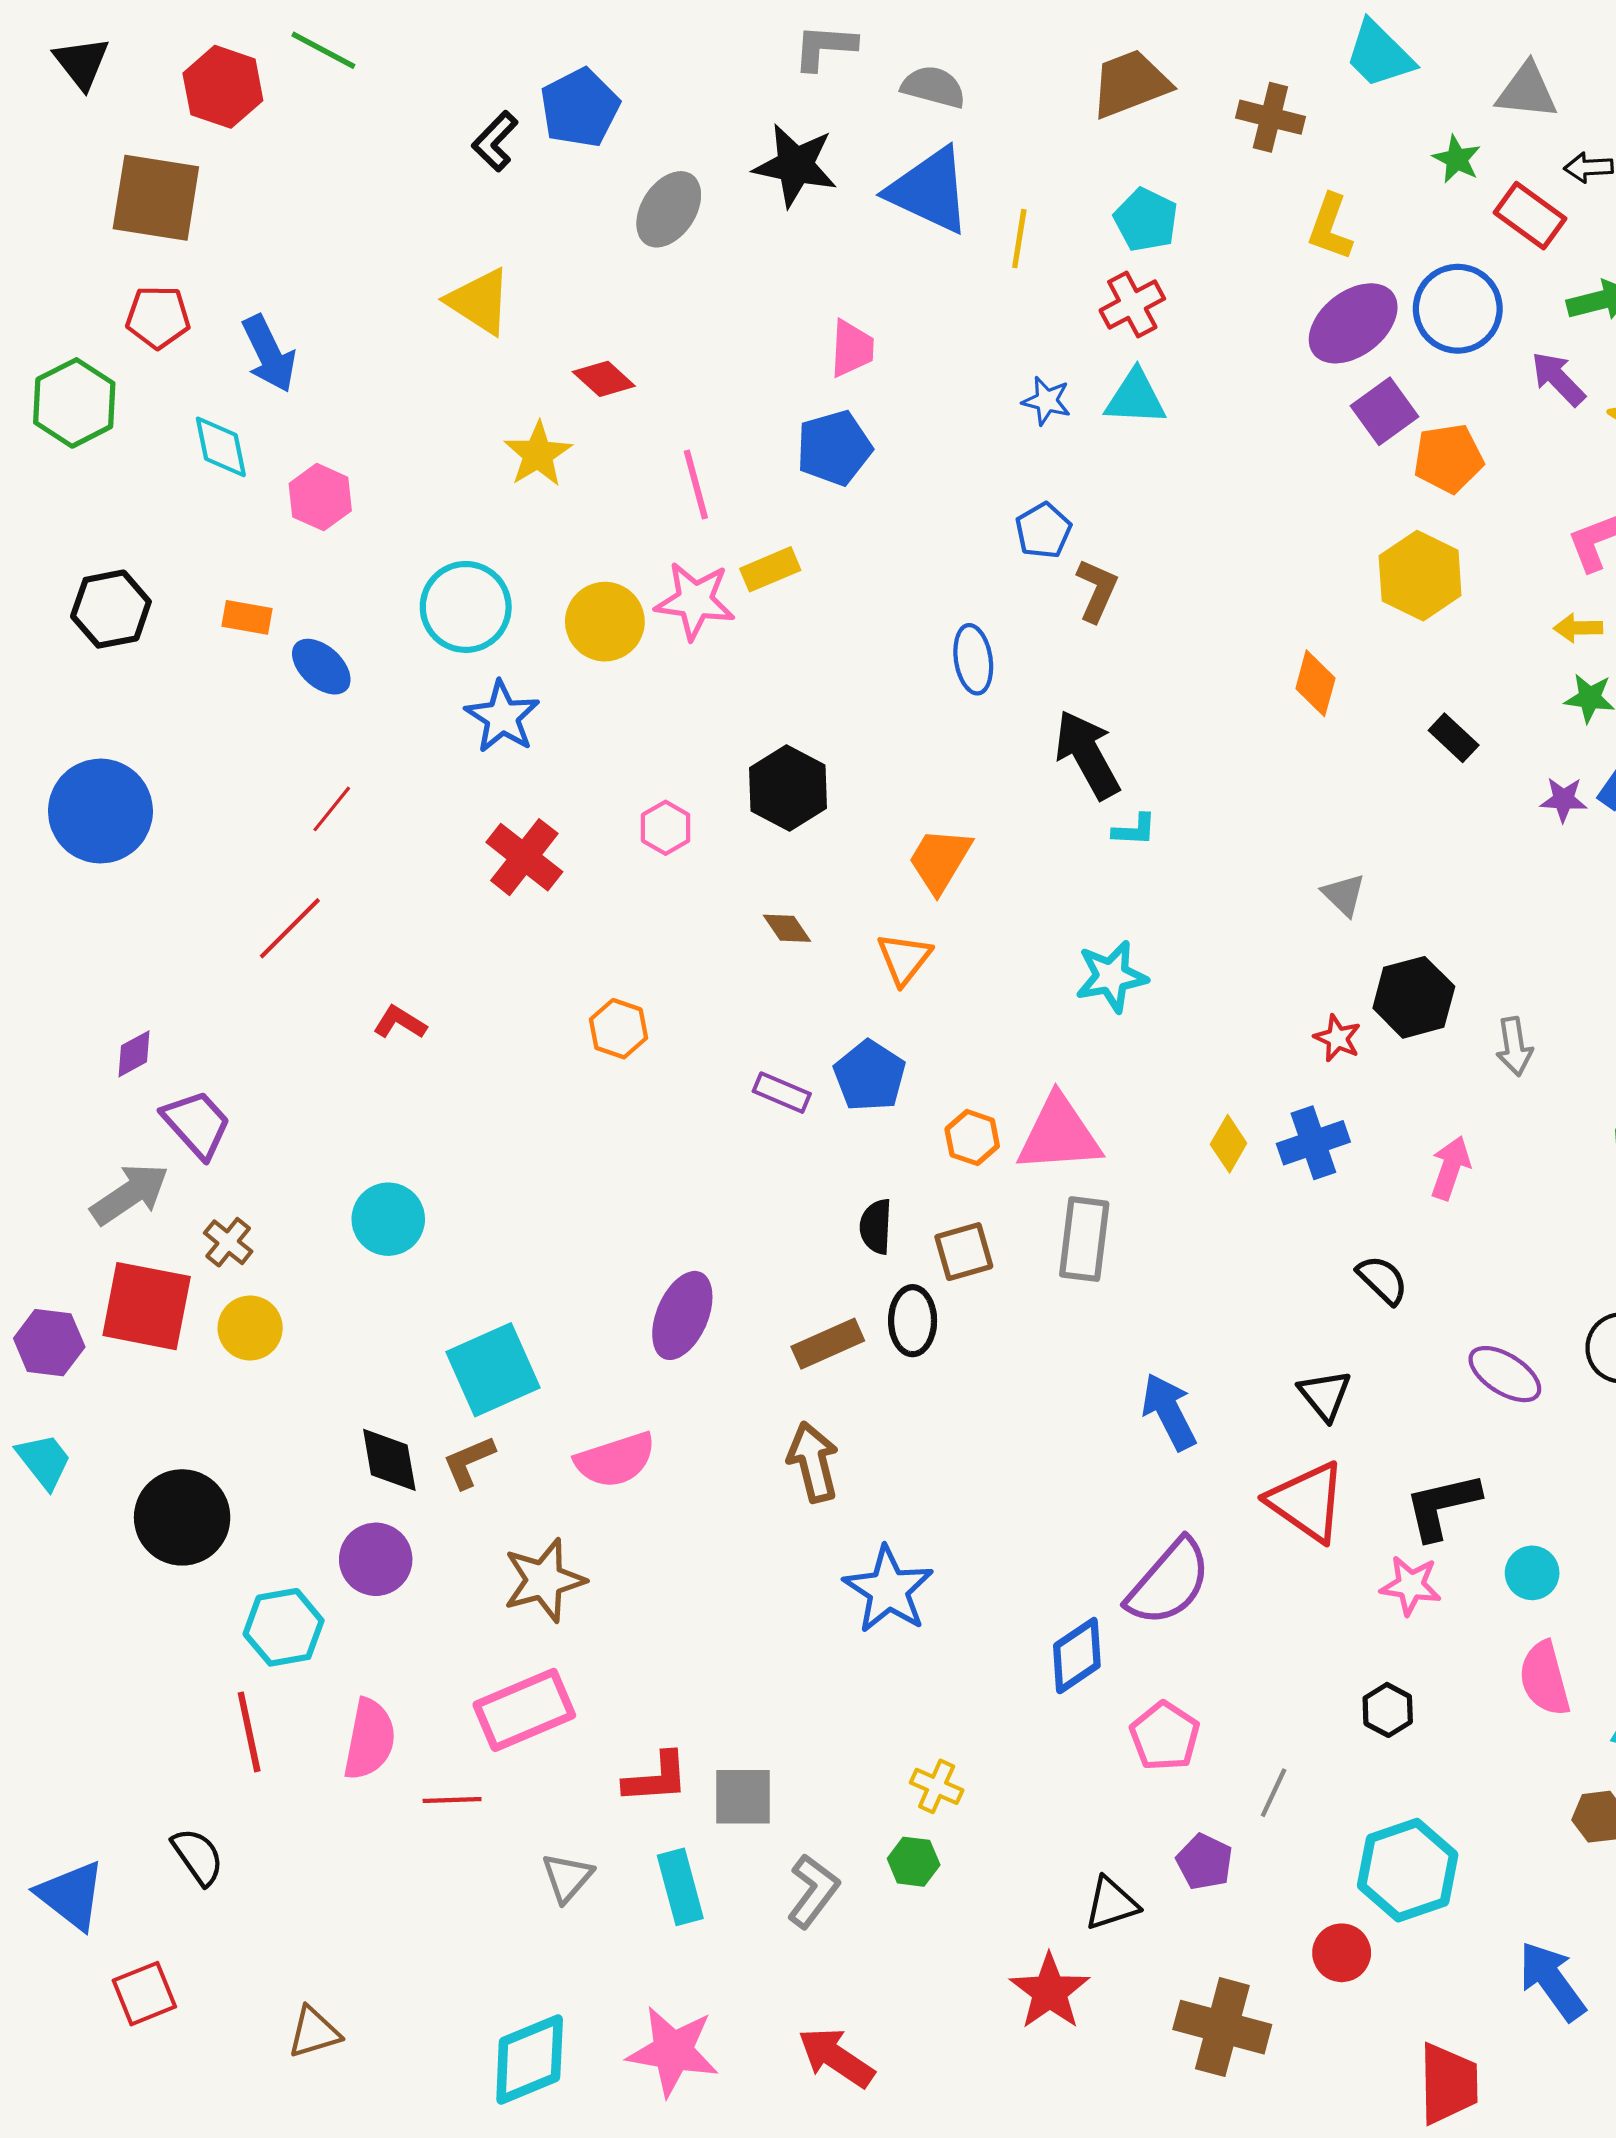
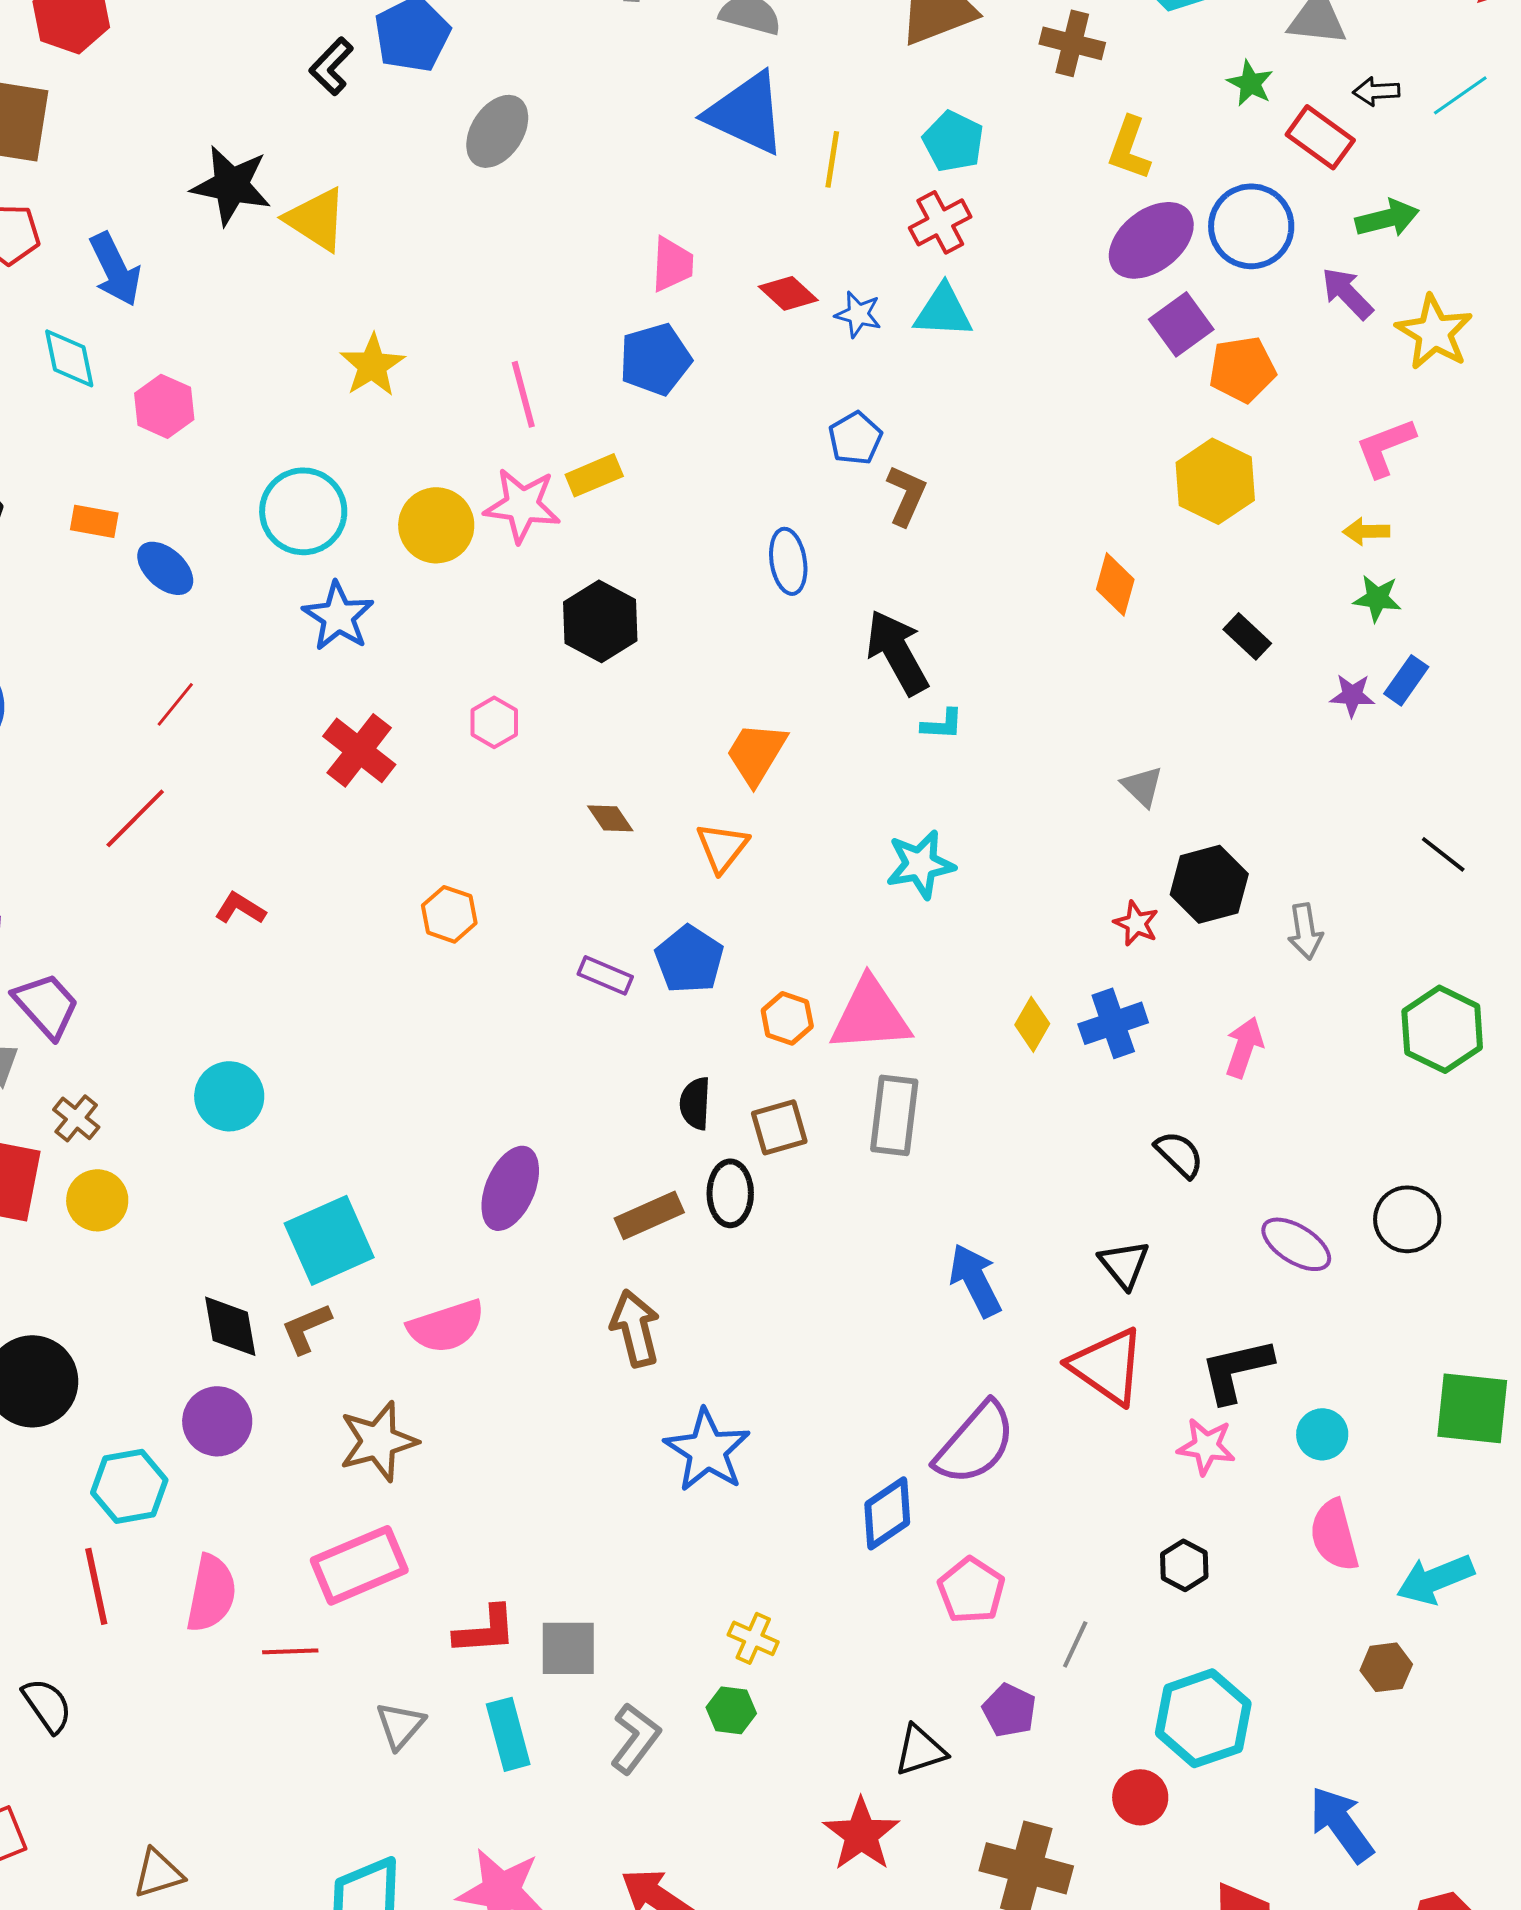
black star: (795, 165) -> (231, 185), moved
red diamond: (604, 379) -> (788, 293), moved
black hexagon: (788, 788) -> (600, 621), moved

